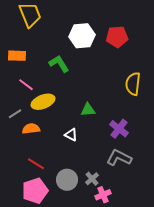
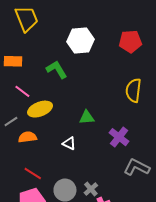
red pentagon: (117, 37) -> (130, 42), moved
gray L-shape: (119, 158) -> (137, 167), moved

